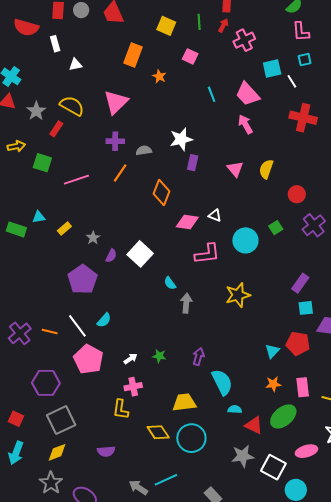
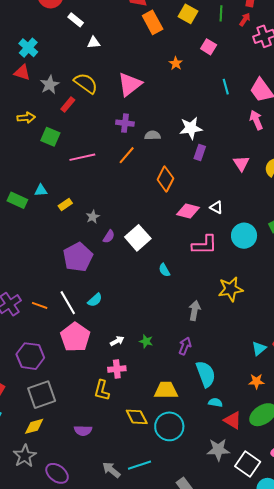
white rectangle: (55, 44) -> (76, 20), turned -42
orange rectangle: (133, 55) -> (153, 22), moved, turned -55
gray arrow: (186, 303) -> (195, 310), moved

